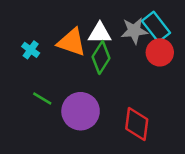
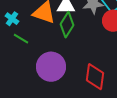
green line: (42, 98) -> (21, 39), moved

